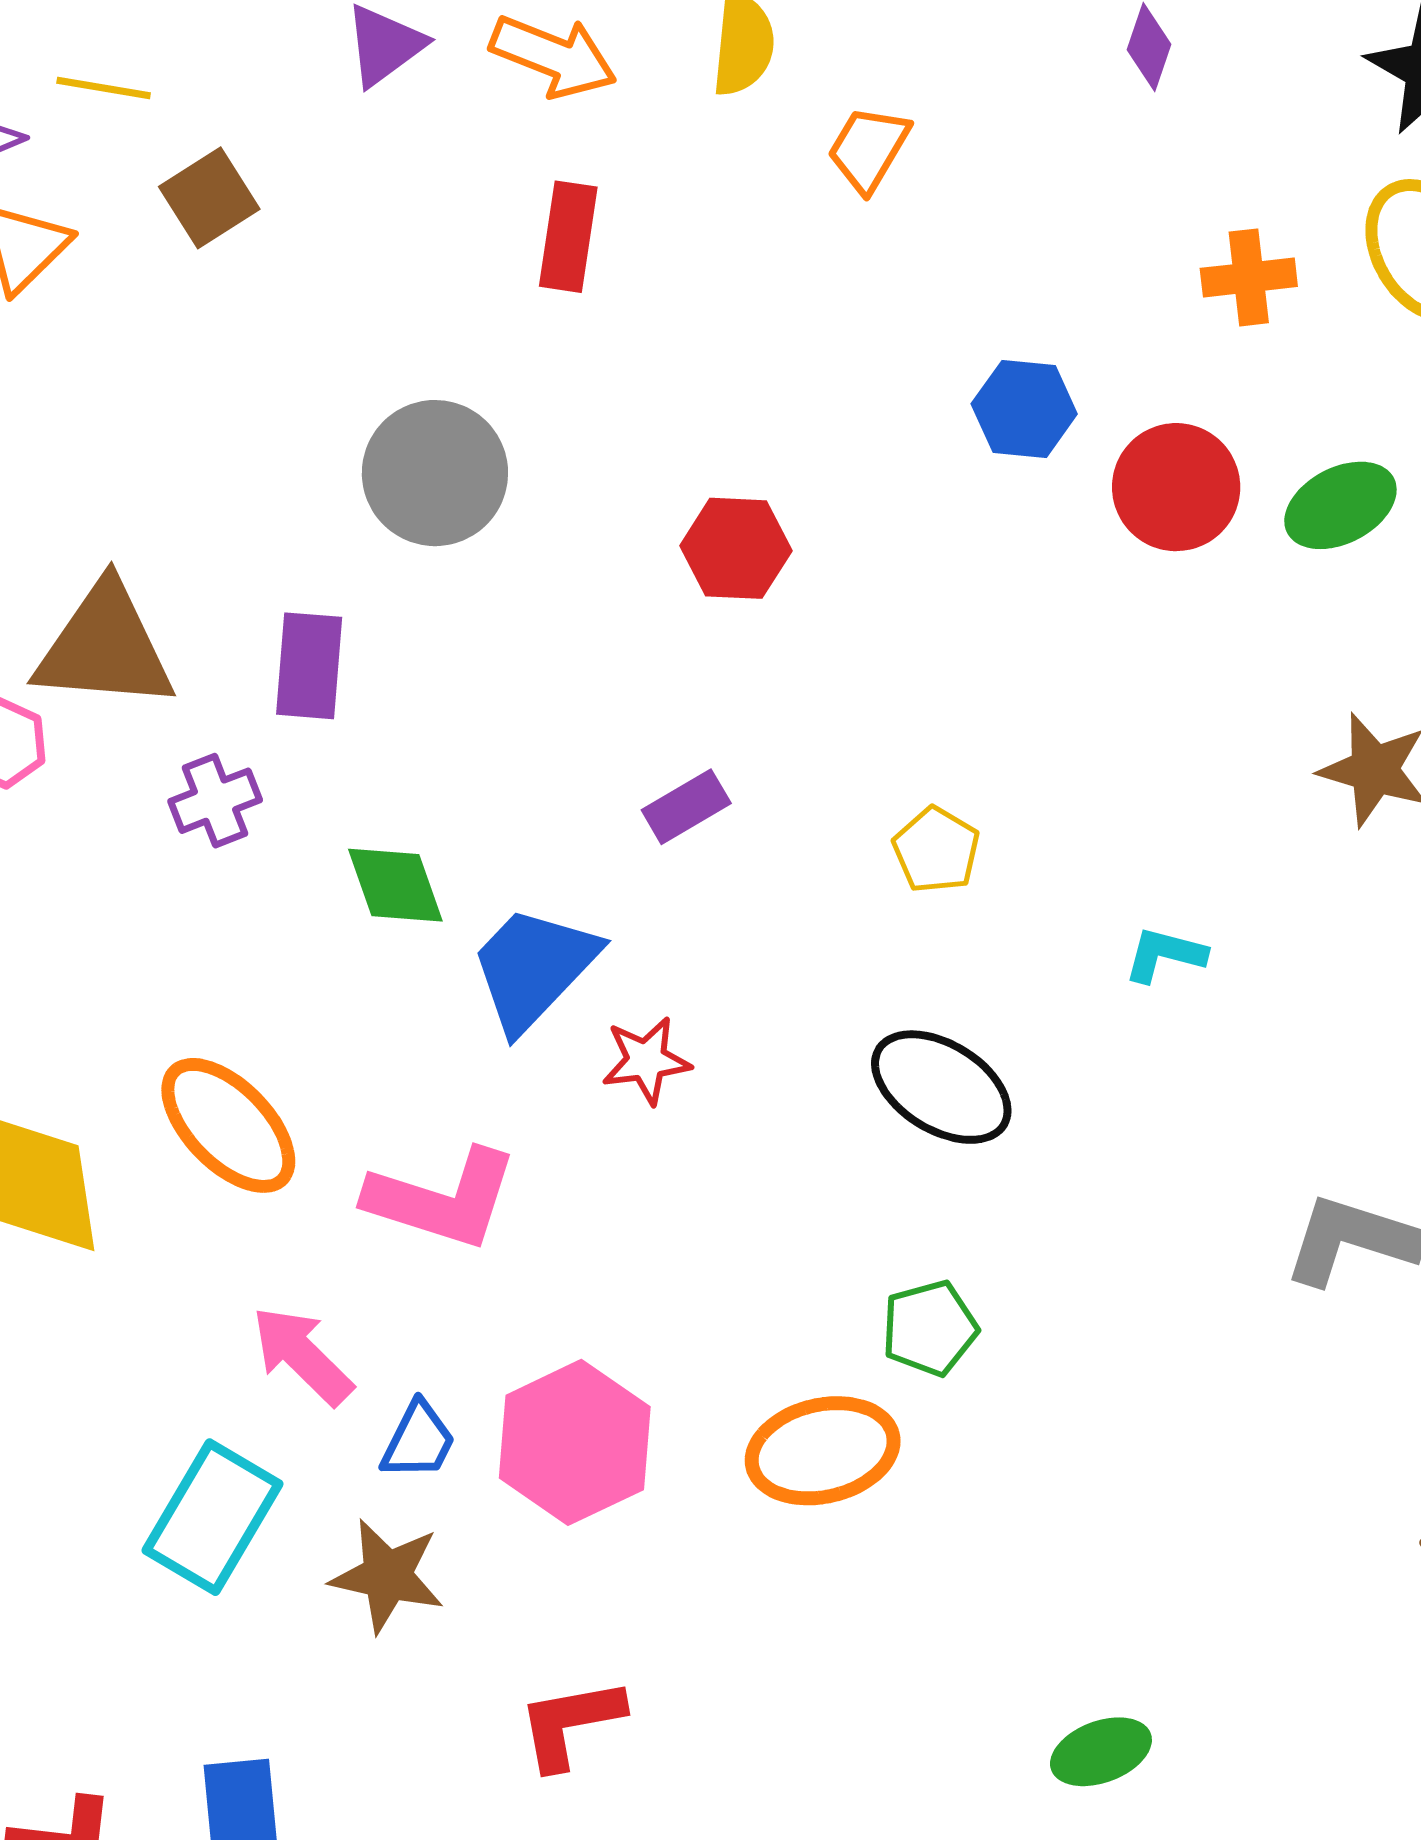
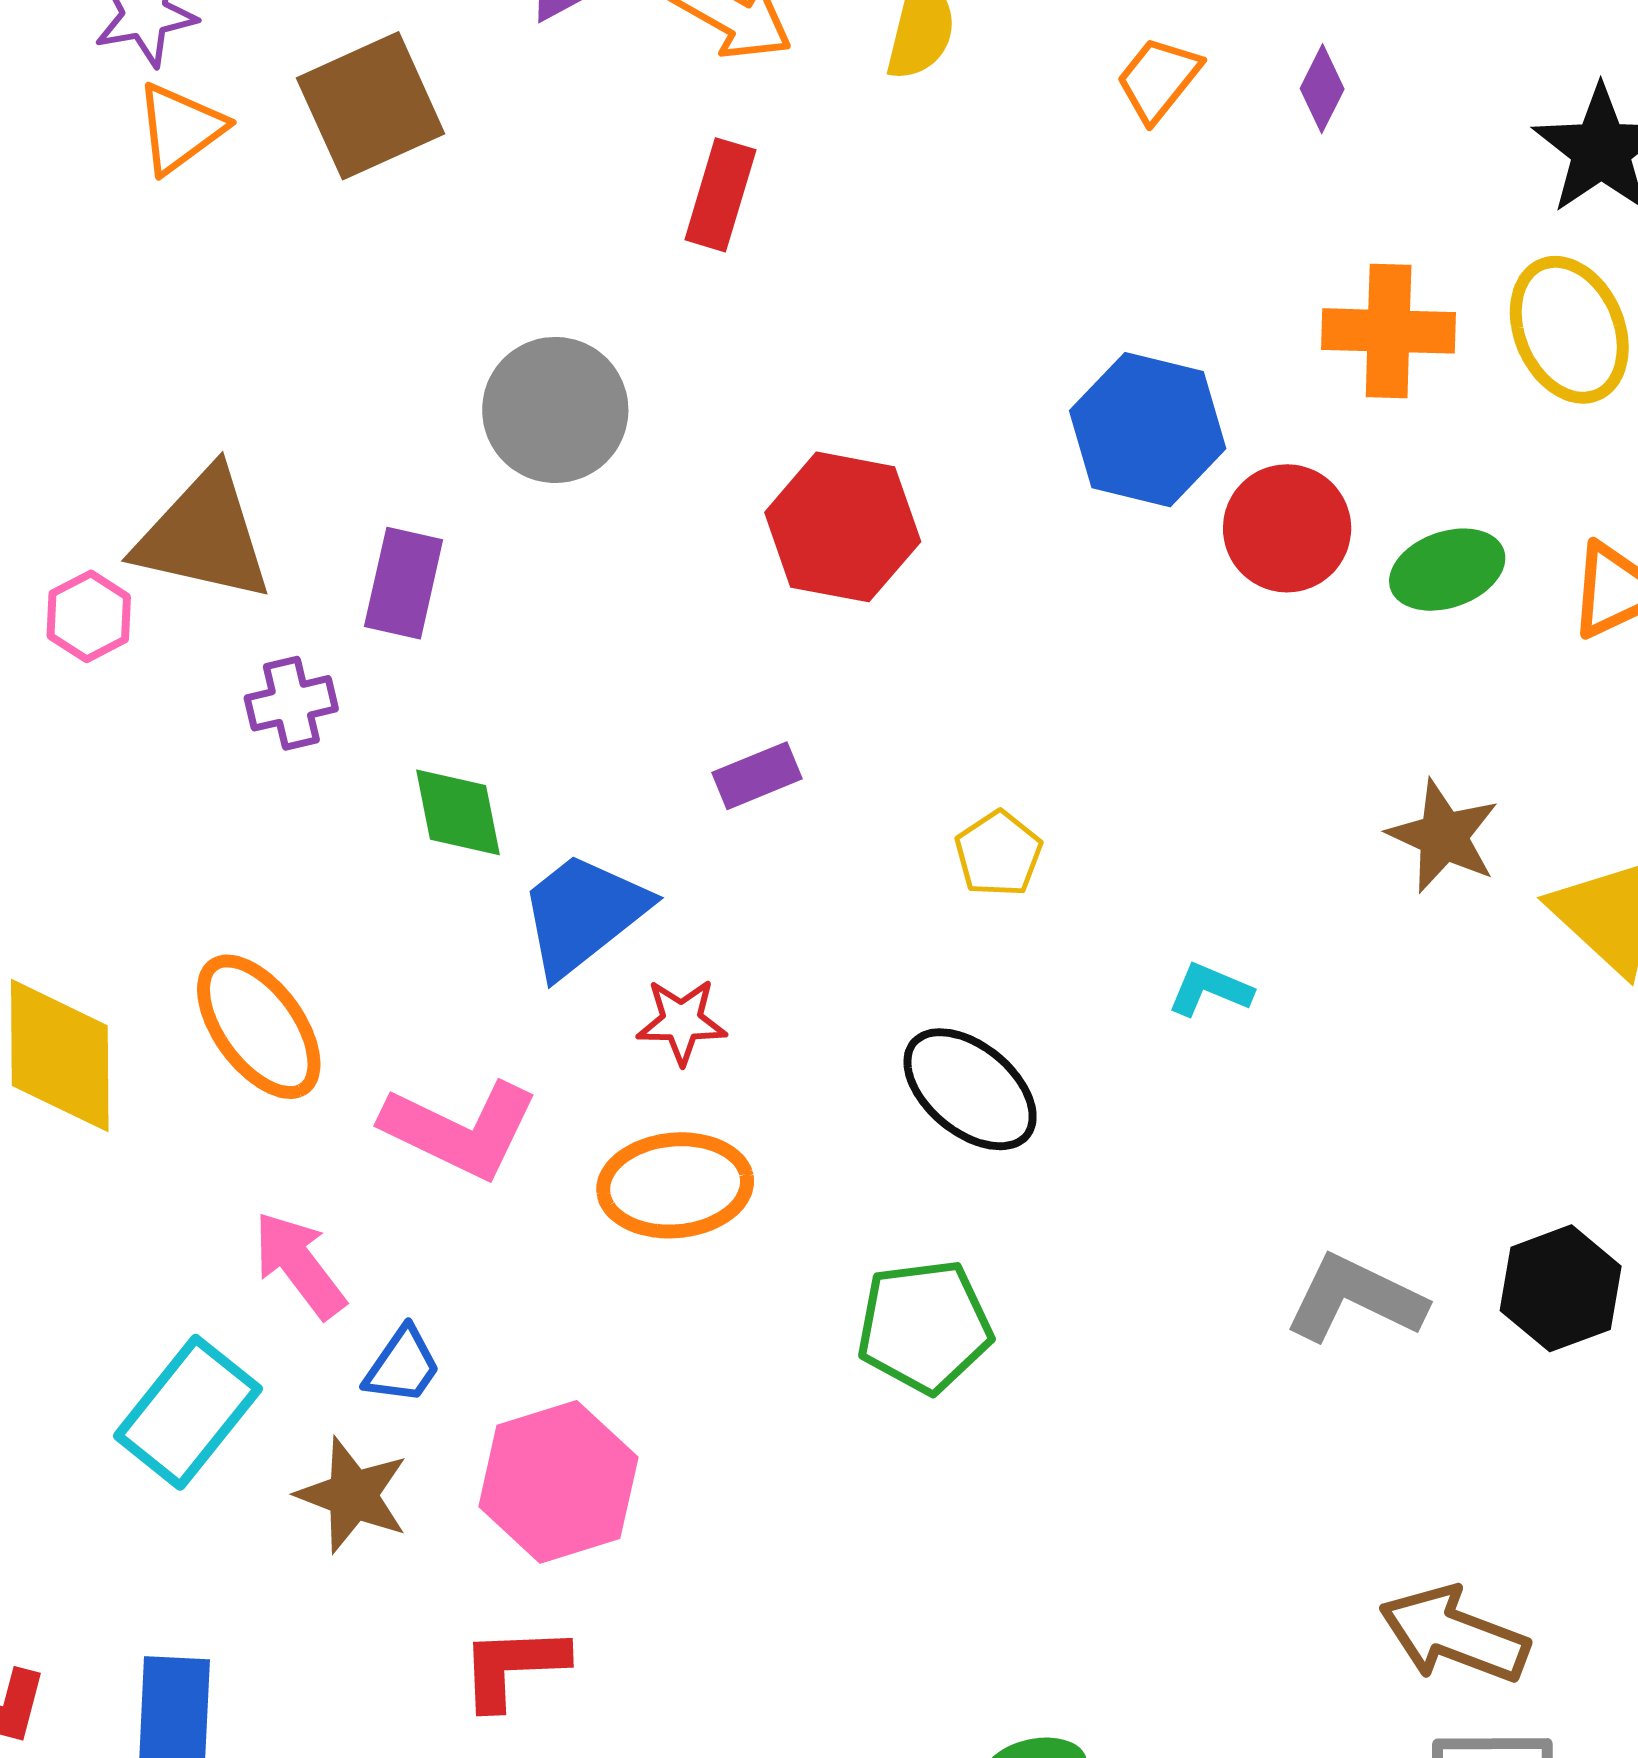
orange trapezoid: (869, 149) -> (1158, 79), moved
brown square: (209, 198) -> (371, 106), size x1.5
orange cross: (1249, 277) -> (1389, 331), size x1.4
blue hexagon: (1024, 409) -> (1148, 430), size x1.5
red hexagon: (736, 548) -> (843, 527), size x1.4
green pentagon: (930, 1328) -> (924, 1326), size x1.4
pink hexagon: (575, 1442) -> (558, 1482), moved
orange ellipse: (823, 1451) -> (675, 1185), moved

